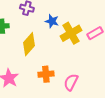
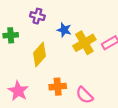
pink semicircle: (71, 82) -> (84, 95), turned -72

